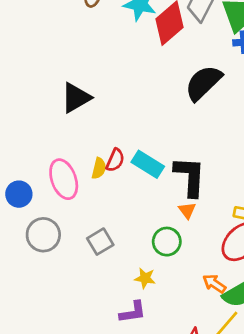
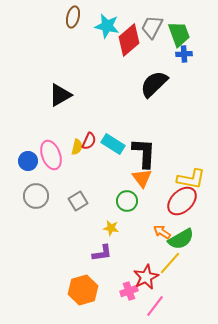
blue circle: (19, 194) -> (28, 161), moved
orange triangle: (187, 210) -> (142, 178), size x1.5

